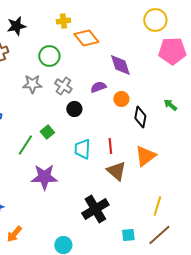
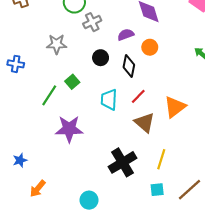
gray star: (32, 84) -> (57, 44), moved
gray cross: (63, 86) -> (92, 22), moved, turned 30
black diamond: (140, 117) -> (129, 66), moved
red line: (110, 146) -> (138, 96), turned 49
yellow line: (157, 206) -> (161, 159), moved

